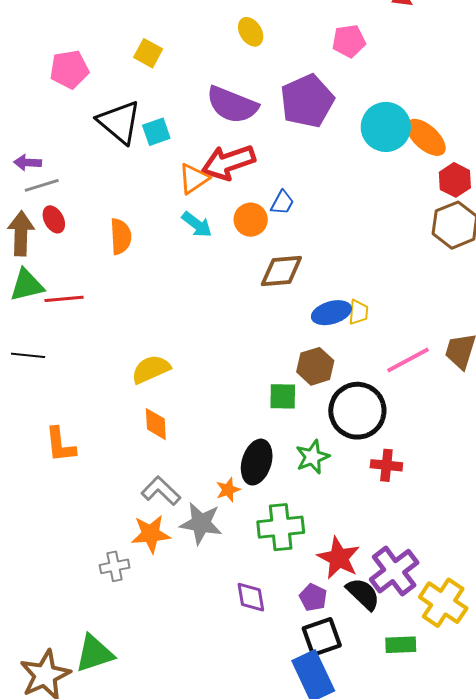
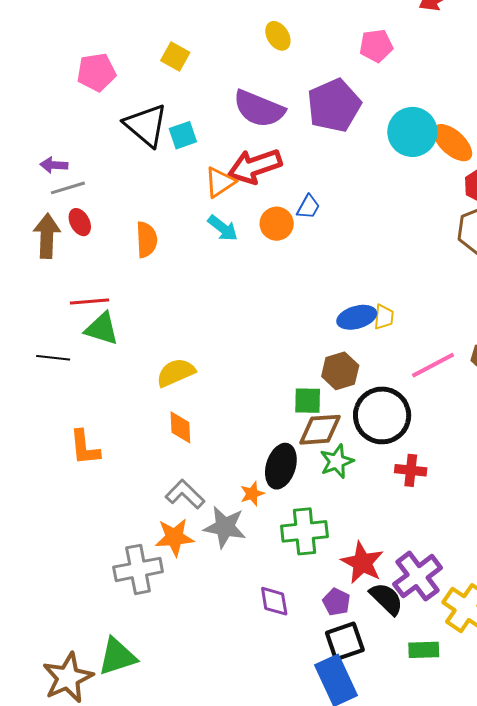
brown diamond: (281, 271) -> (320, 430), moved
green triangle: (27, 285) -> (102, 329), moved, turned 30
gray cross: (115, 566) -> (138, 569), size x1.6

